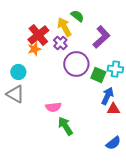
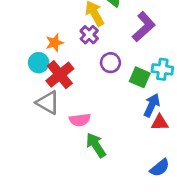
red cross: (38, 35) -> (60, 75), moved
purple circle: (76, 64) -> (110, 63), size x0.6
cyan circle: (18, 72) -> (39, 63), moved
gray triangle: (15, 94) -> (48, 103), moved

